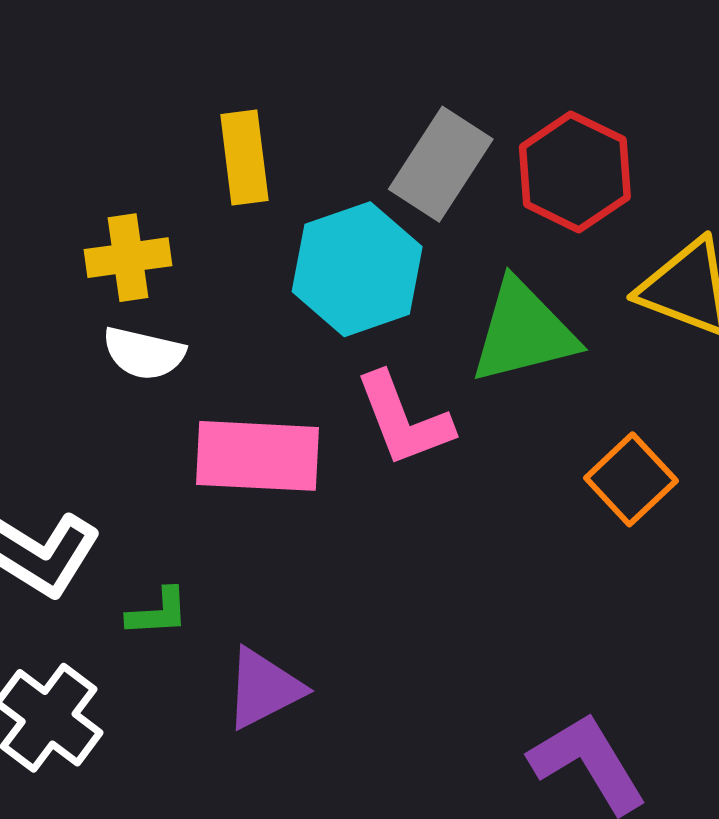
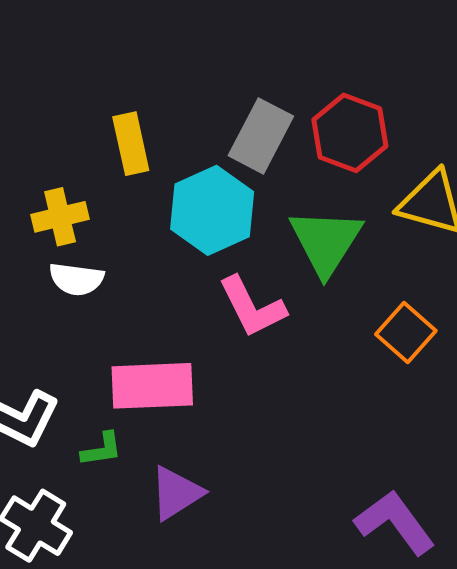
green triangle: (523, 332) -> (326, 242), turned -38
pink rectangle: (258, 456) -> (152, 386), moved

